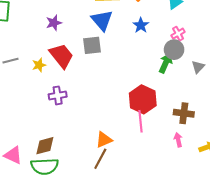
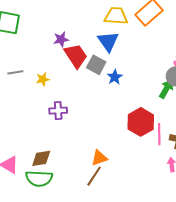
blue star: (141, 25) -> (115, 77), moved
gray square: (92, 45) -> (96, 65), turned 30
red trapezoid: (61, 56) -> (76, 56), moved
pink line: (141, 121) -> (159, 134), moved

